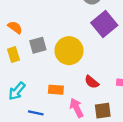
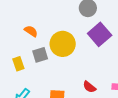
orange semicircle: (15, 27) -> (31, 31), moved
yellow circle: (69, 51) -> (63, 44), moved

